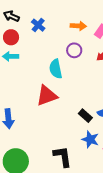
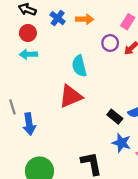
orange arrow: (78, 26) -> (85, 19), moved
purple circle: (74, 50) -> (110, 43), moved

